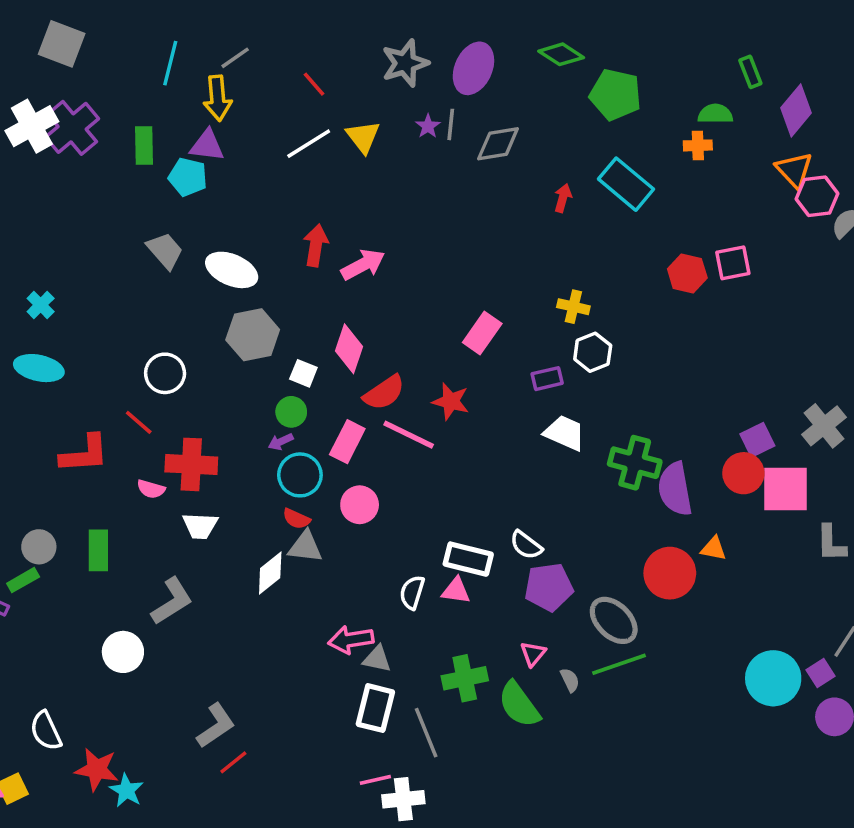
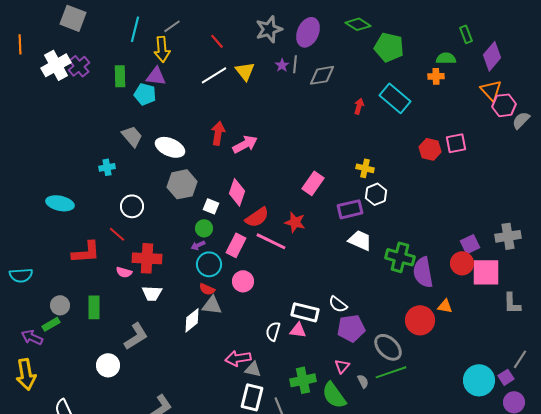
purple cross: (72, 128) -> (79, 66), size x0.7
cyan cross: (41, 305) -> (107, 167), moved, turned 35
purple rectangle: (547, 379) -> (350, 209), size x1.4
gray cross: (824, 426) -> (508, 236), turned 30

